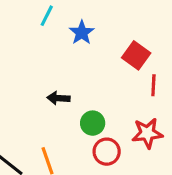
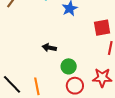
red square: (136, 55) -> (102, 28), turned 36

